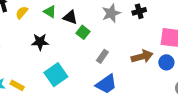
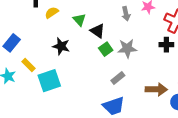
gray star: (111, 13) -> (127, 48), moved
cyan square: (56, 75) -> (49, 81), moved
yellow rectangle: (17, 85) -> (29, 65), moved

